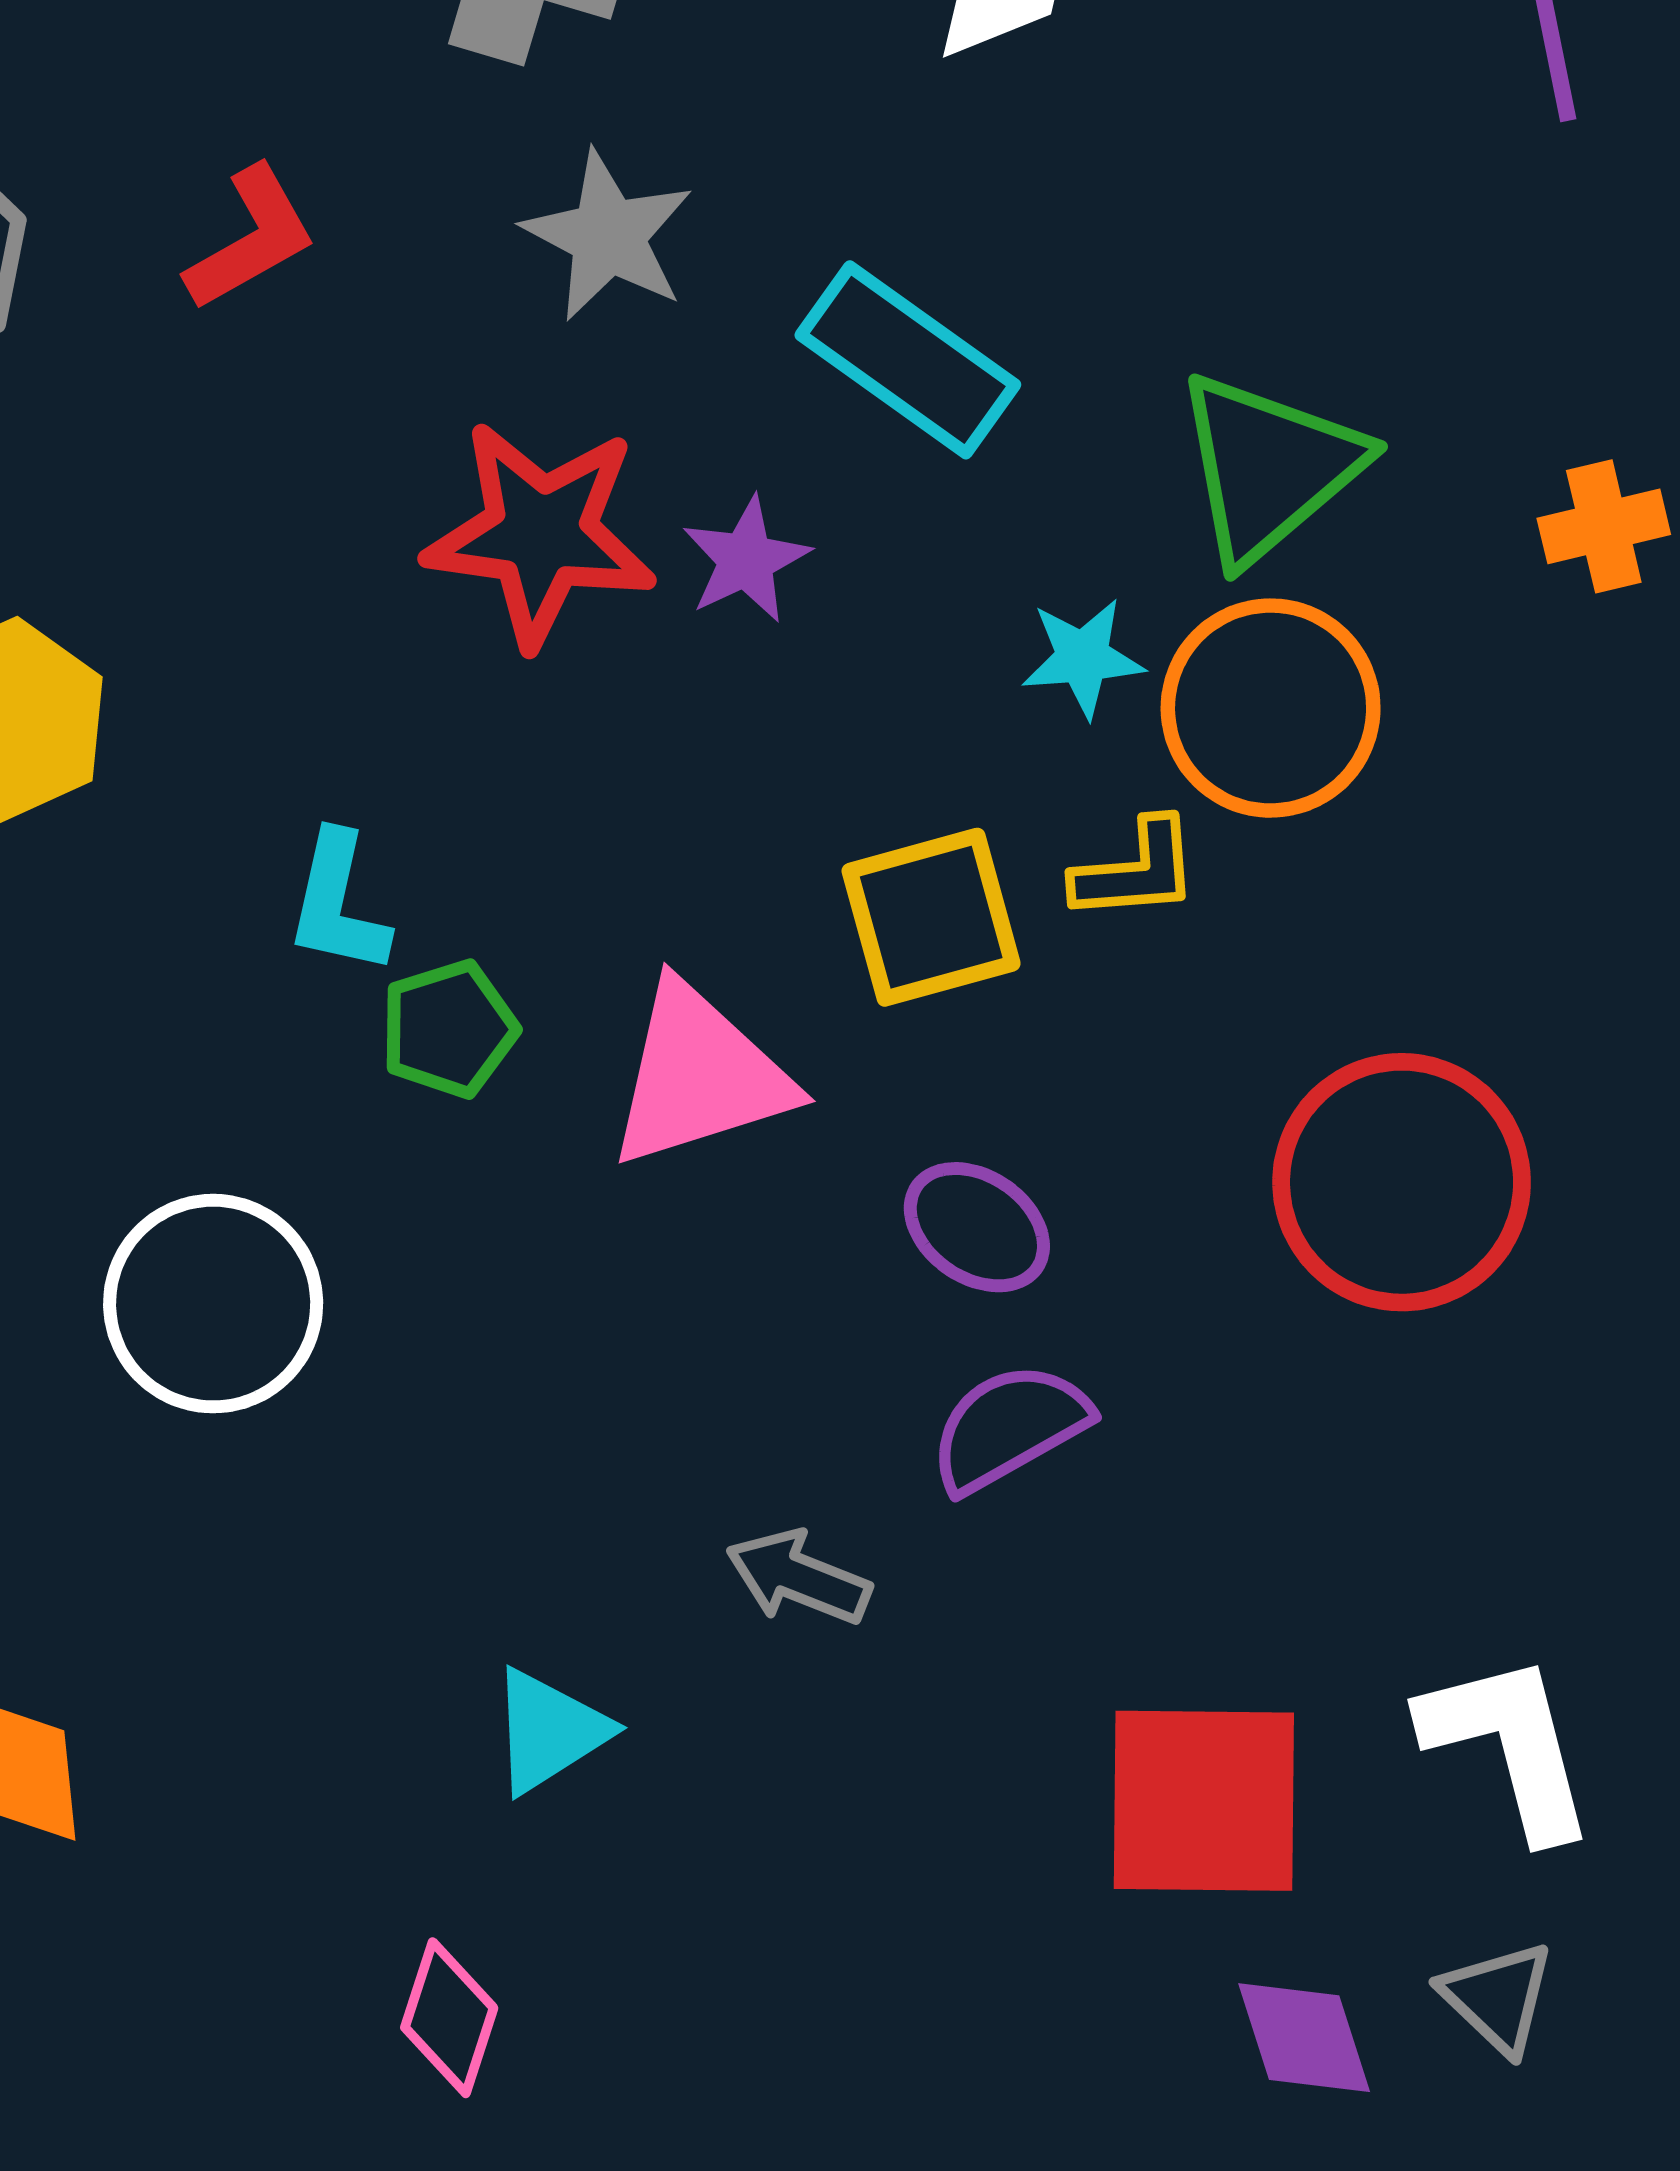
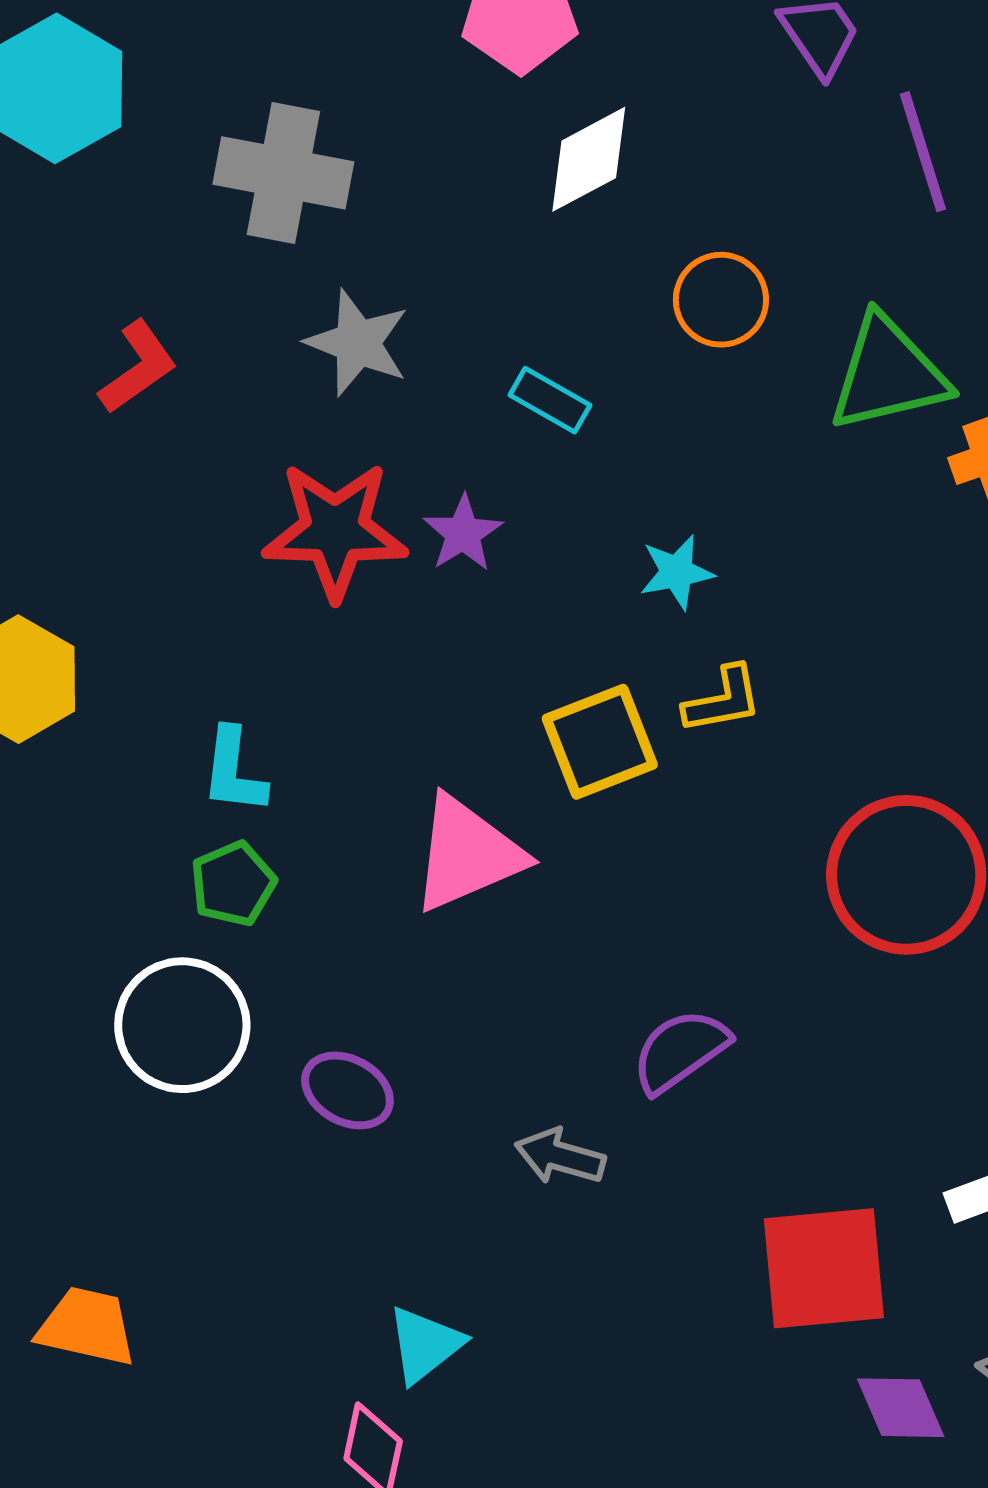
cyan rectangle: (908, 360) -> (550, 400), size x0.6
green triangle: (1269, 467) -> (888, 374), moved, turned 33
orange circle: (1271, 708) -> (721, 300), moved, size x0.7
green pentagon: (449, 1029) -> (233, 884), moved
purple ellipse: (977, 1227) -> (347, 1090), moved
cyan triangle: (549, 1731) -> (425, 1344), moved

